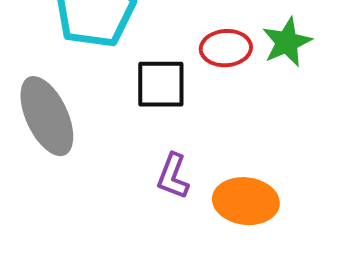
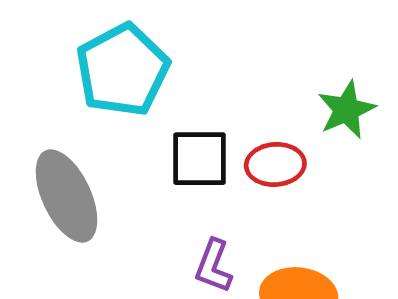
red ellipse: (226, 48) -> (275, 164), moved

